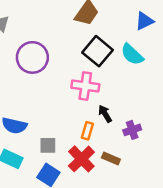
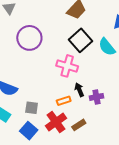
purple cross: (132, 130) -> (96, 97), moved
orange rectangle: (87, 131) -> (64, 101), turned 48
brown rectangle: (111, 158) -> (79, 125), turned -64

